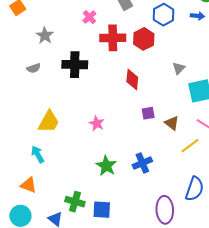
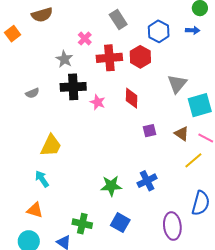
gray star: (45, 36) -> (64, 59), moved
gray triangle: (179, 68) -> (177, 84), size x1.5
pink star: (97, 123) -> (98, 102), moved
brown triangle: (172, 123) -> (182, 134), moved
green star: (106, 166) -> (111, 186), turned -30
blue square: (102, 210) -> (120, 223), moved, turned 30

